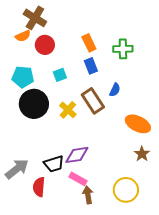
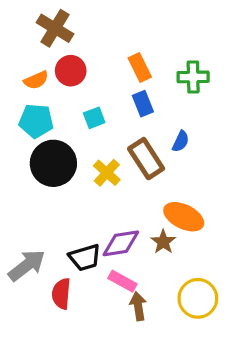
orange semicircle: (23, 36) -> (36, 80), moved
orange ellipse: (138, 124) -> (184, 217), moved
brown star: (142, 154) -> (163, 242), moved

